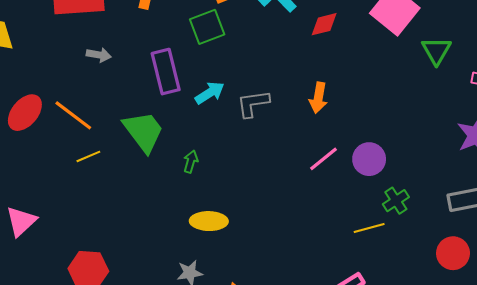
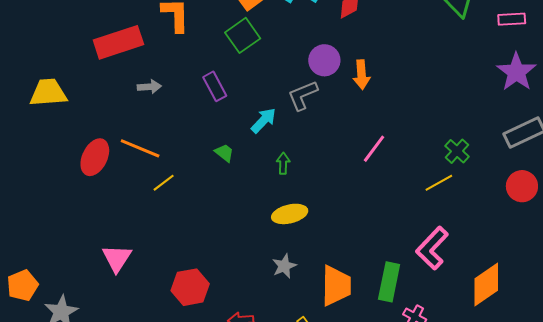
purple rectangle: (166, 72) -> (215, 86), size x0.7
cyan arrow: (210, 93) -> (264, 120), moved
green trapezoid: (143, 131) -> (224, 153), moved, size x0.5
pink line: (324, 159) -> (374, 149), moved
purple circle: (369, 159) -> (324, 60), moved
green arrow: (191, 162) -> (283, 163), moved

